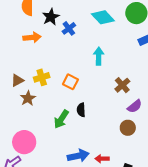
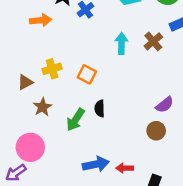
brown triangle: (17, 80) -> (25, 82), moved
brown cross: (122, 85) -> (153, 41), moved
brown star: (28, 98) -> (42, 107), moved

